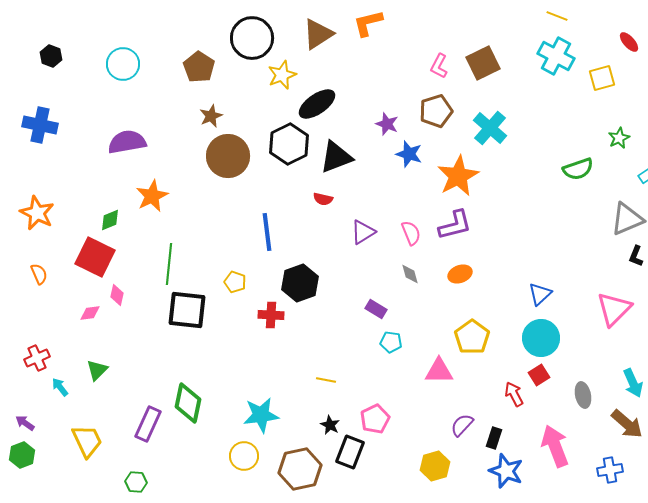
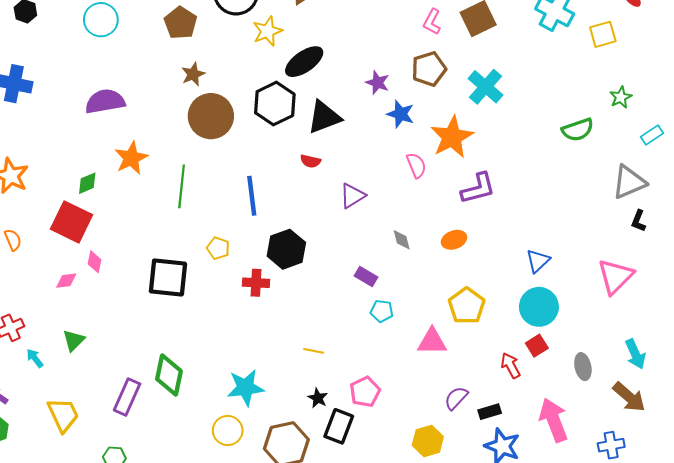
purple L-shape: (455, 225) -> (478, 188), moved
pink semicircle: (411, 233) -> (416, 165), moved
green line: (169, 264) -> (182, 186), moved
black rectangle: (494, 438) -> (490, 412), turned 55

